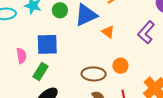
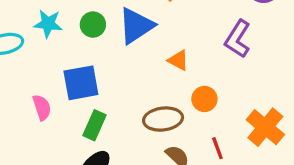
orange triangle: (108, 32) -> (178, 60), moved
green rectangle: (41, 72) -> (94, 125), moved

